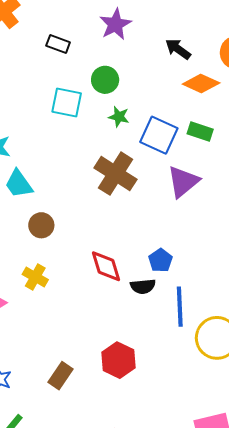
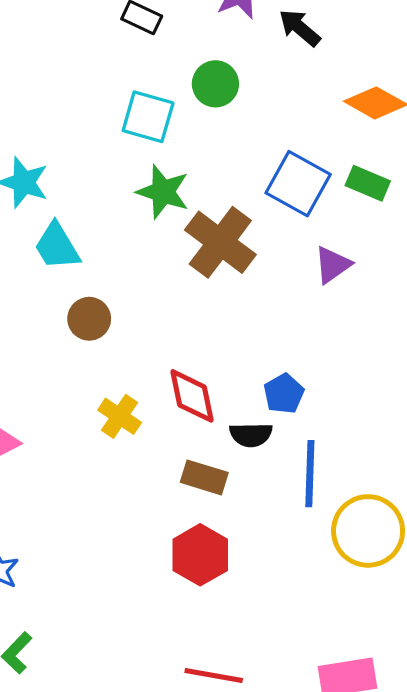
black arrow: (178, 49) -> (300, 28), moved
green star: (119, 117) -> (163, 192), moved, size x1.5
purple triangle: (183, 182) -> (332, 265), size x0.7
yellow cross: (35, 277) -> (120, 416), moved
brown rectangle: (60, 376) -> (204, 477), moved, turned 68

